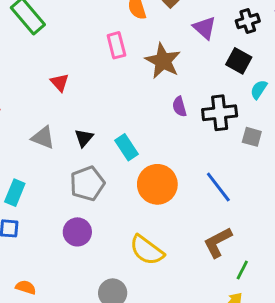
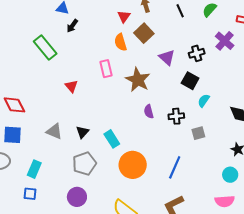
red triangle: (60, 83) -> (71, 86), moved
black cross: (220, 113) -> (176, 116), size x0.7
gray square: (252, 137) -> (198, 133), turned -32
blue line: (218, 187) -> (175, 167), turned 60

